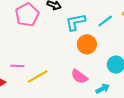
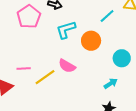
cyan L-shape: (76, 22) -> (66, 30), moved
pink semicircle: (79, 77) -> (67, 66), moved

